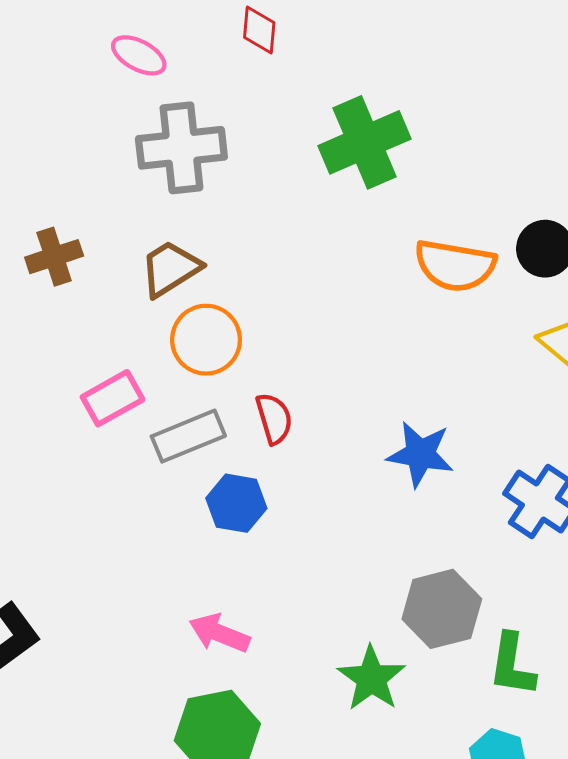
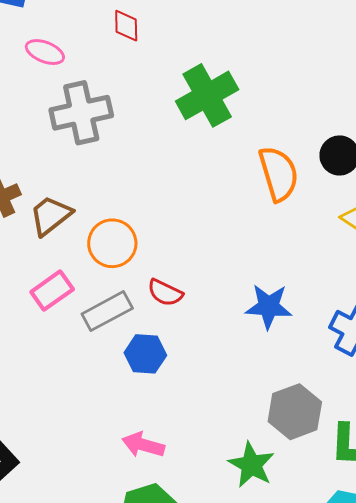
orange semicircle: (455, 265) -> (279, 174), turned -110
brown trapezoid: (170, 269) -> (50, 215), moved
red semicircle: (274, 419) -> (165, 293), turned 138

